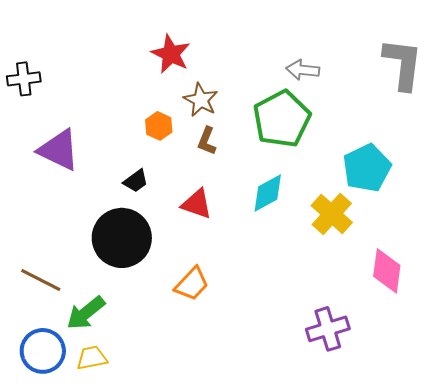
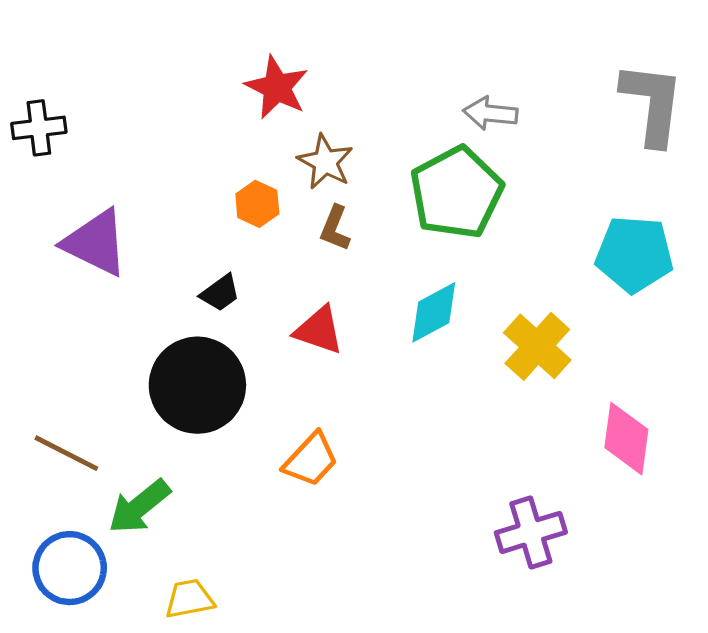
cyan pentagon: (367, 168) -> (634, 254), moved, turned 30
yellow trapezoid: (92, 358) -> (189, 599), moved

